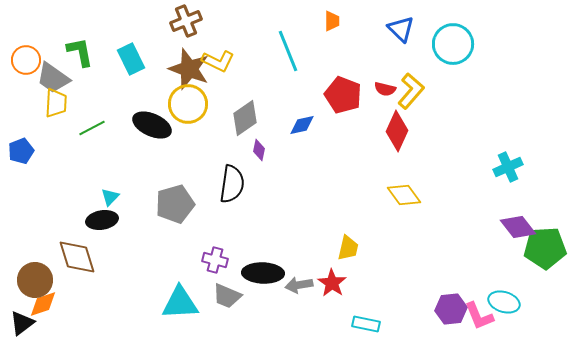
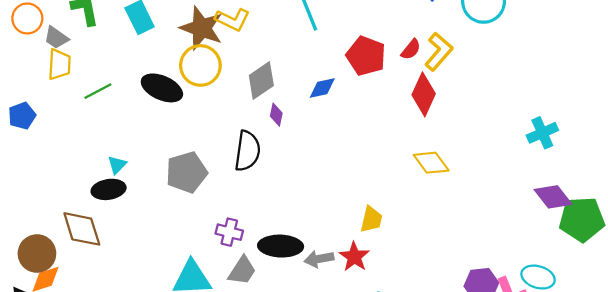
gray trapezoid: (53, 78) -> (56, 38), size x0.7
red semicircle: (385, 89) -> (411, 49), turned -65
gray trapezoid: (227, 296) -> (242, 271), turned -80

